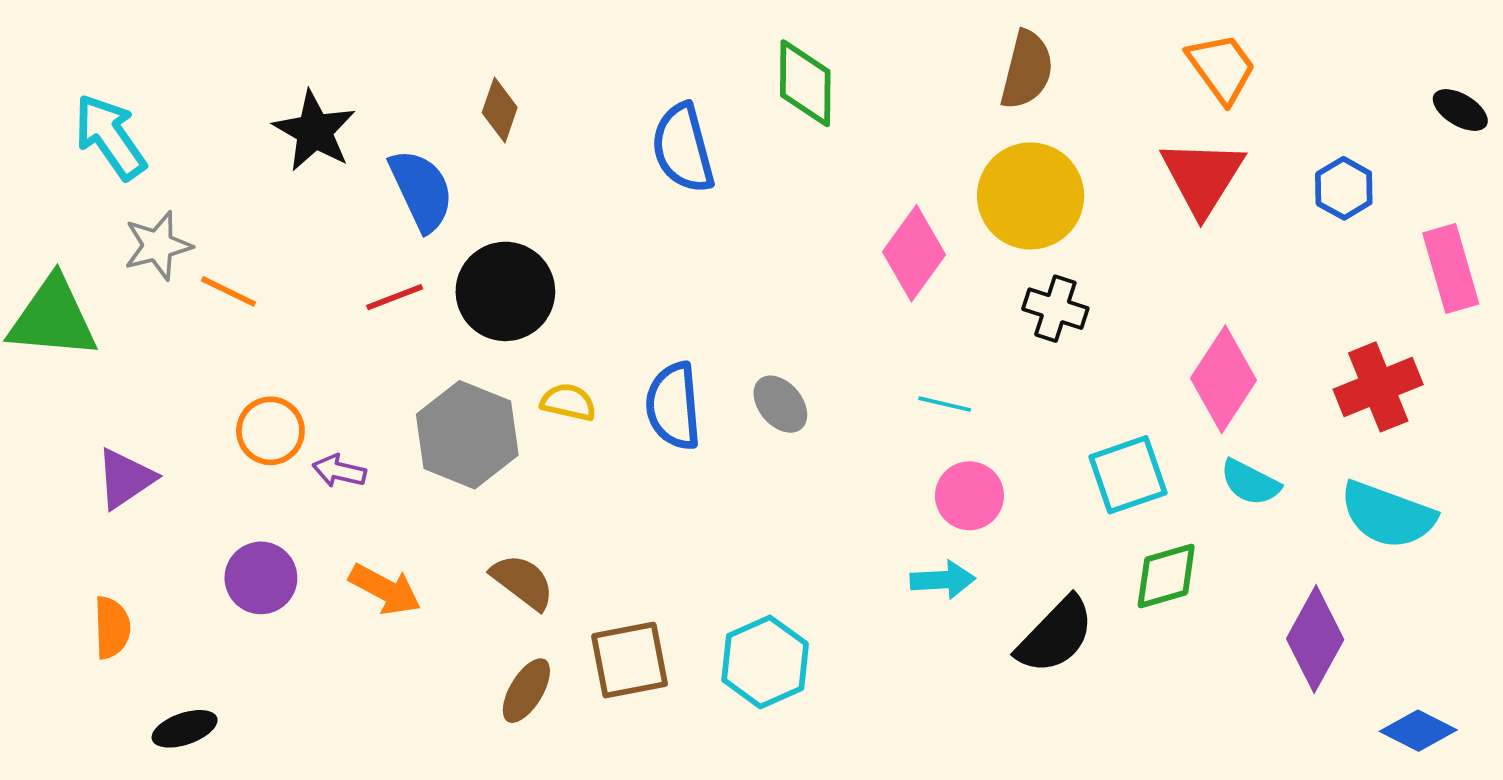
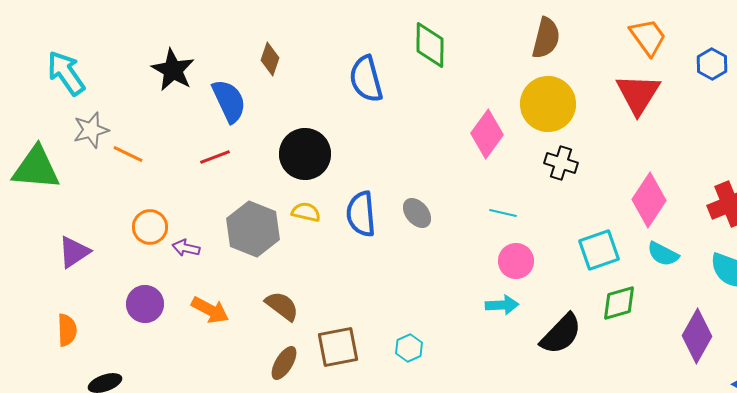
blue hexagon: (1344, 188) -> (712, 64), moved
black circle: (505, 291) -> (305, 154), moved
cyan hexagon: (765, 662) -> (409, 348), size x0.6

